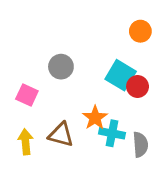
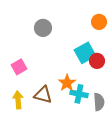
gray circle: (61, 67) -> (43, 28), moved
cyan square: (121, 75) -> (85, 53), turned 30
pink square: (27, 95) -> (19, 67), turned 35

